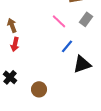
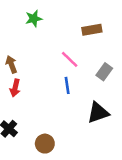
gray rectangle: (86, 19) -> (104, 72), moved
blue line: (67, 46) -> (67, 85), moved, turned -48

